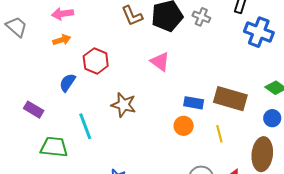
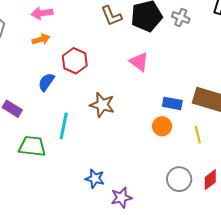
cyan line: (85, 126) -> (64, 126), turned 32

